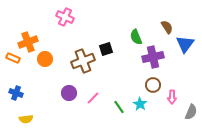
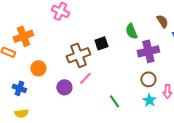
orange circle: (45, 59) -> (38, 68), moved
blue cross: (16, 93) -> (19, 88), moved
pink line: (93, 98) -> (85, 78), moved
cyan star: (140, 104) -> (149, 100), moved

